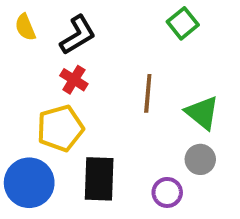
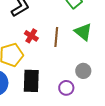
red cross: (74, 80) -> (31, 36), moved
green triangle: (202, 113) -> (83, 32), moved

